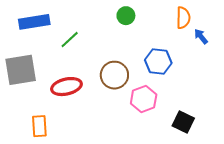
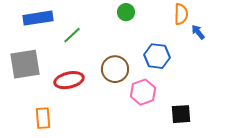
black square: (183, 122) -> (181, 114), turned -30

